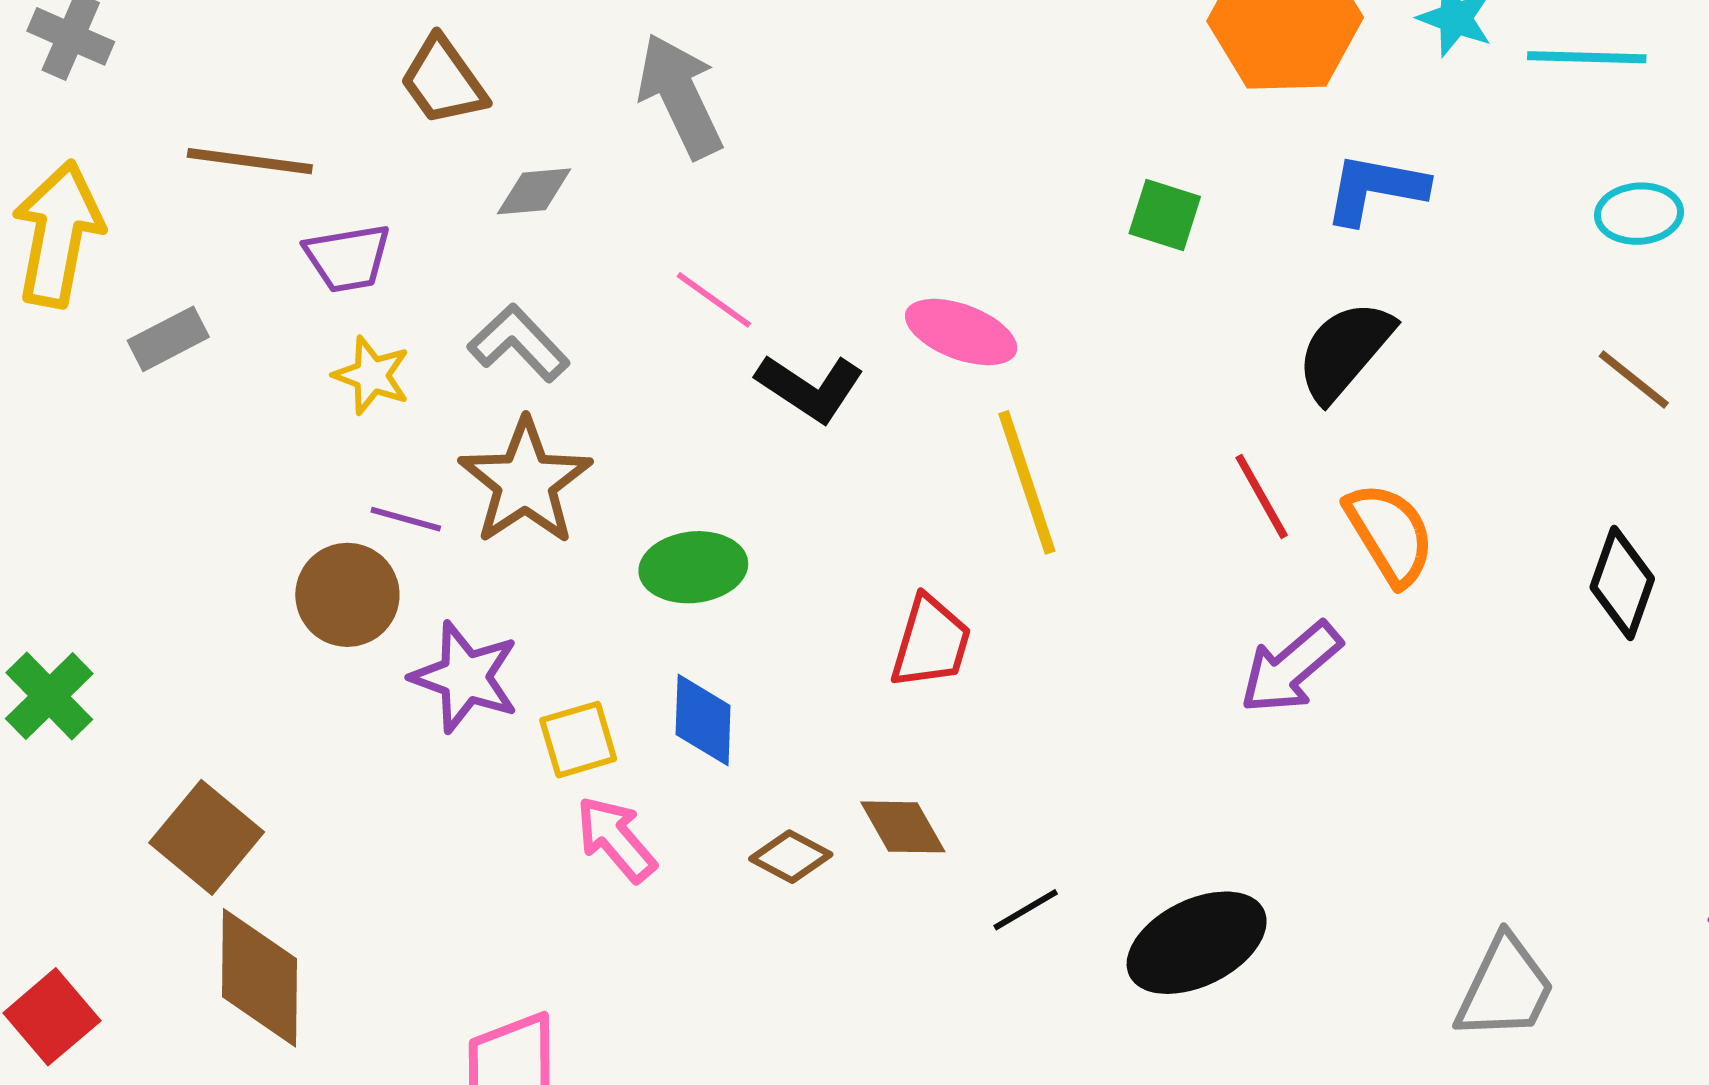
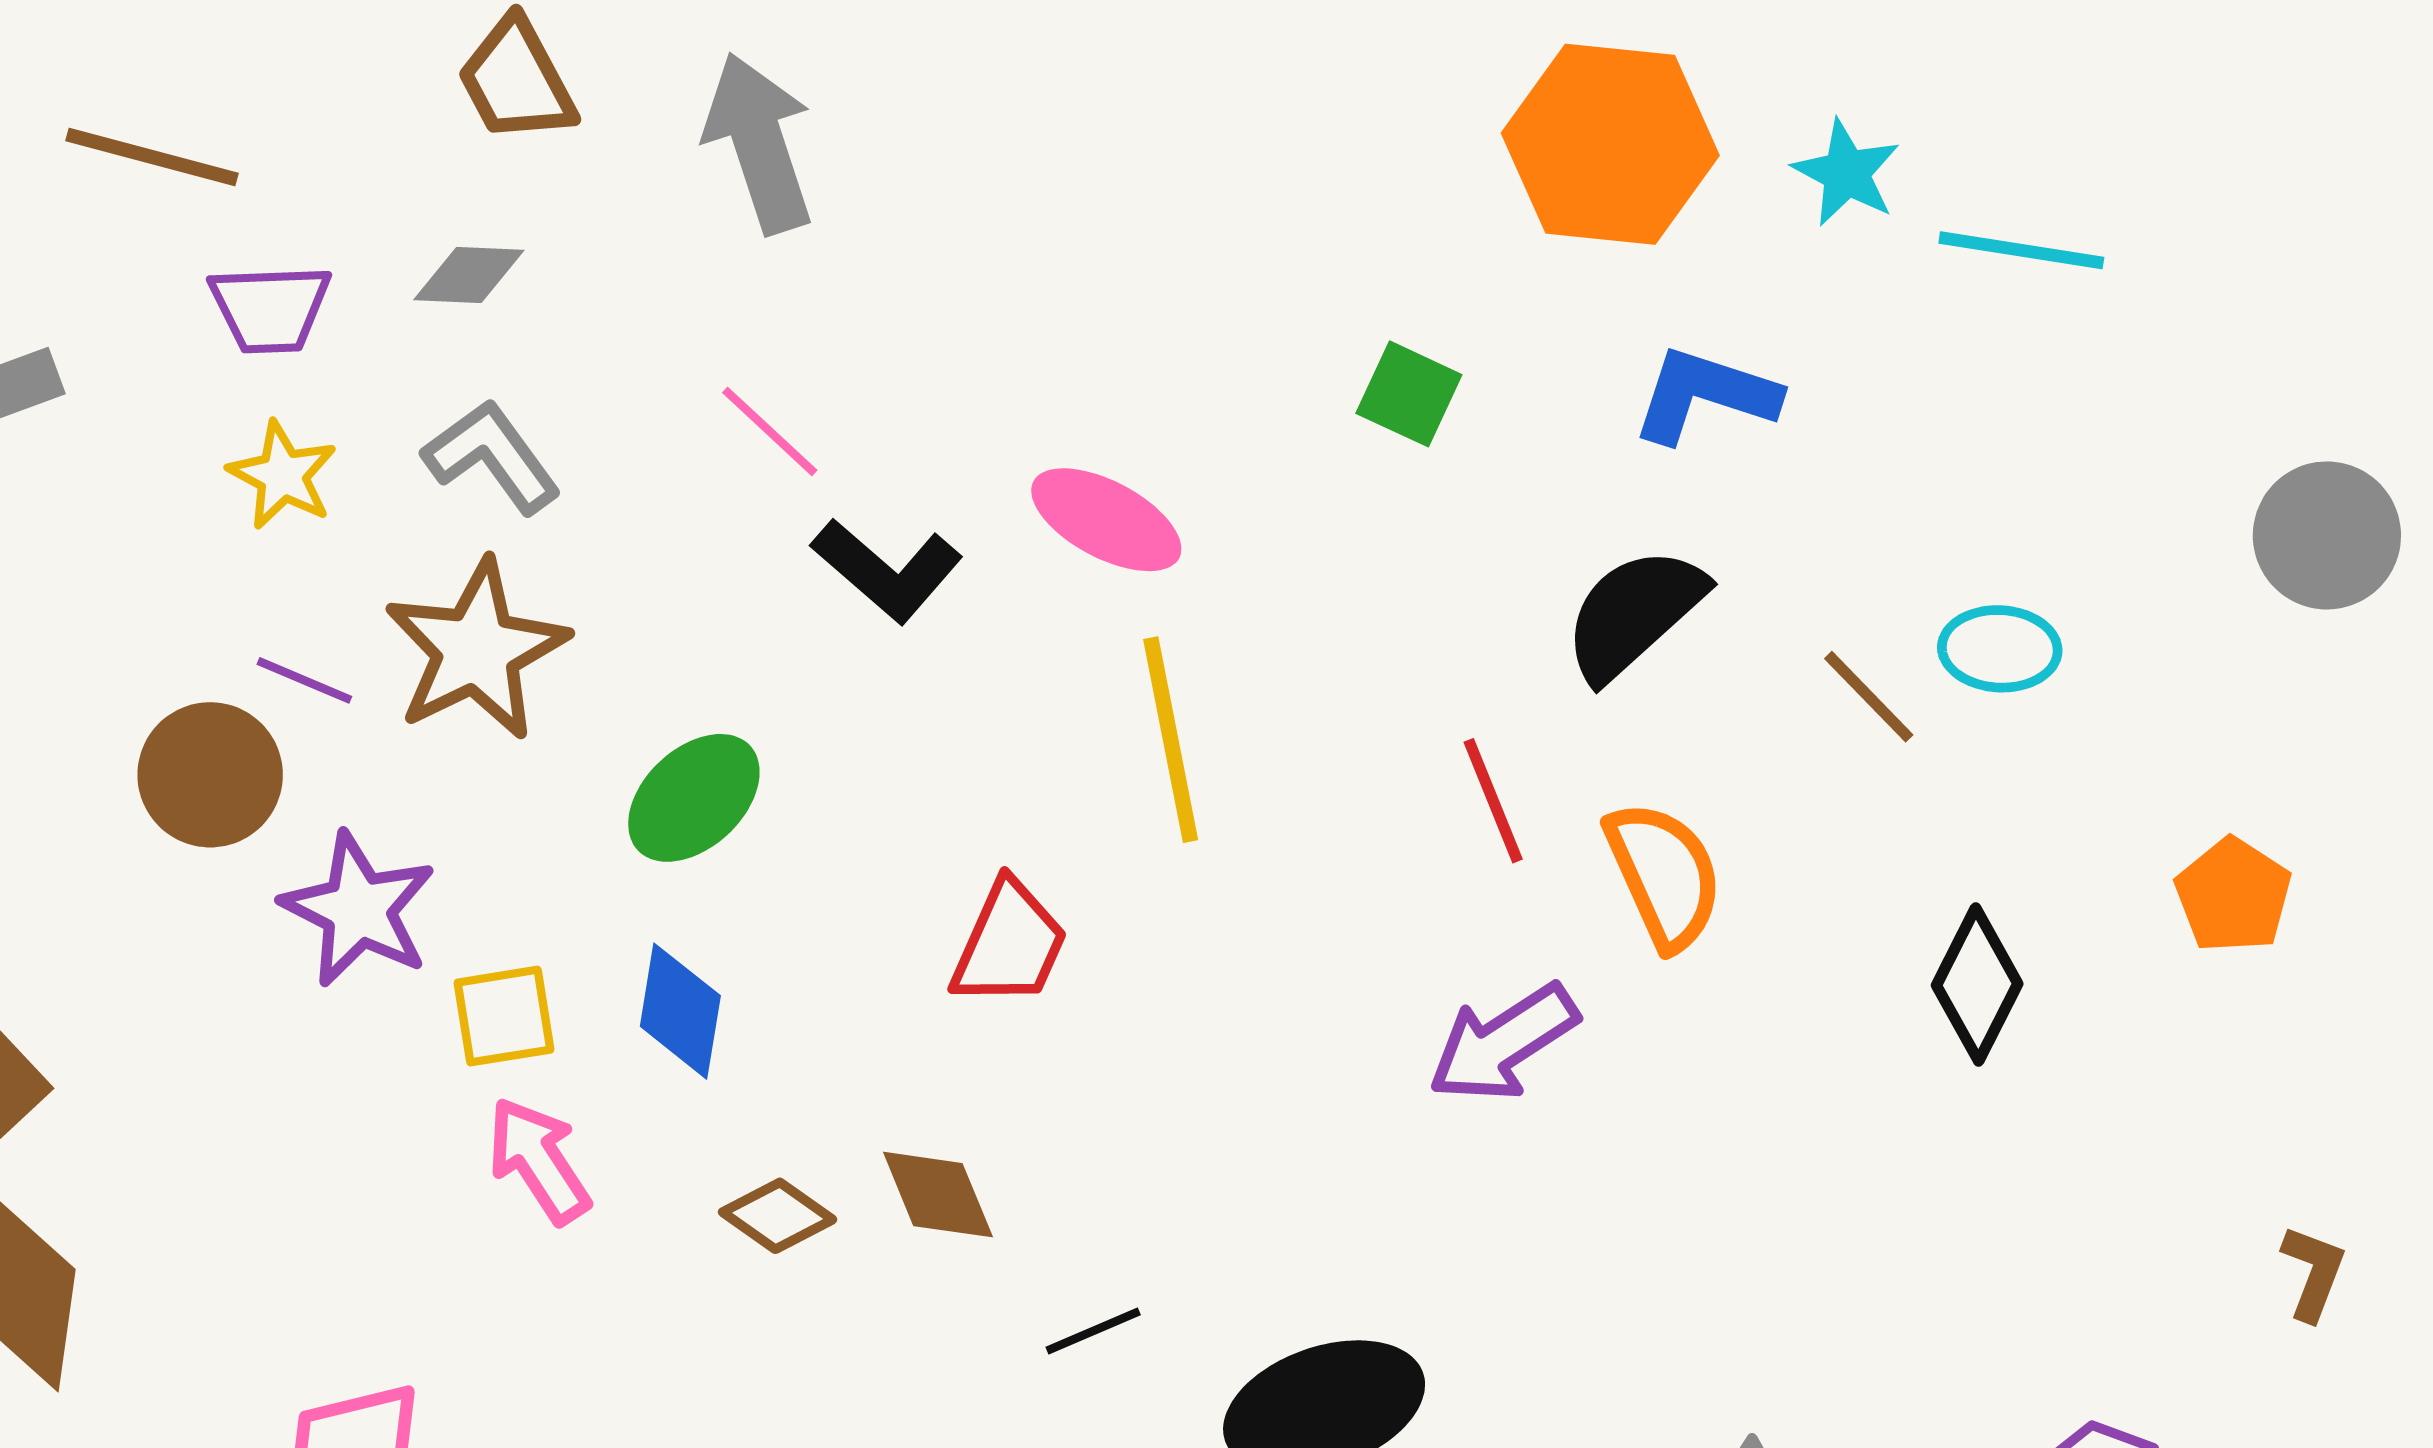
brown trapezoid: (443, 81) -> (516, 80), moved
gray diamond: (534, 191) -> (469, 275), moved
cyan ellipse: (1639, 214) -> (2000, 649), moved
brown line: (1634, 380) -> (1869, 697), moved
green ellipse: (693, 567) -> (694, 798), turned -44

